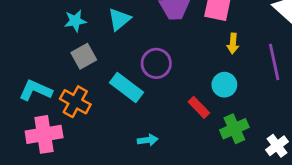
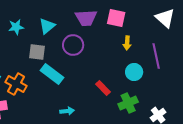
gray square: (84, 56) -> (37, 52), moved, turned 36
purple circle: (156, 63) -> (73, 45), moved
cyan circle: (224, 85) -> (134, 72), moved

